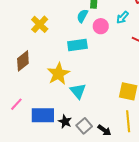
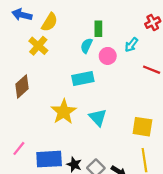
yellow cross: (40, 24) -> (38, 46), moved
brown diamond: (23, 61) -> (22, 86), moved
cyan triangle: (78, 91) -> (98, 117), moved

